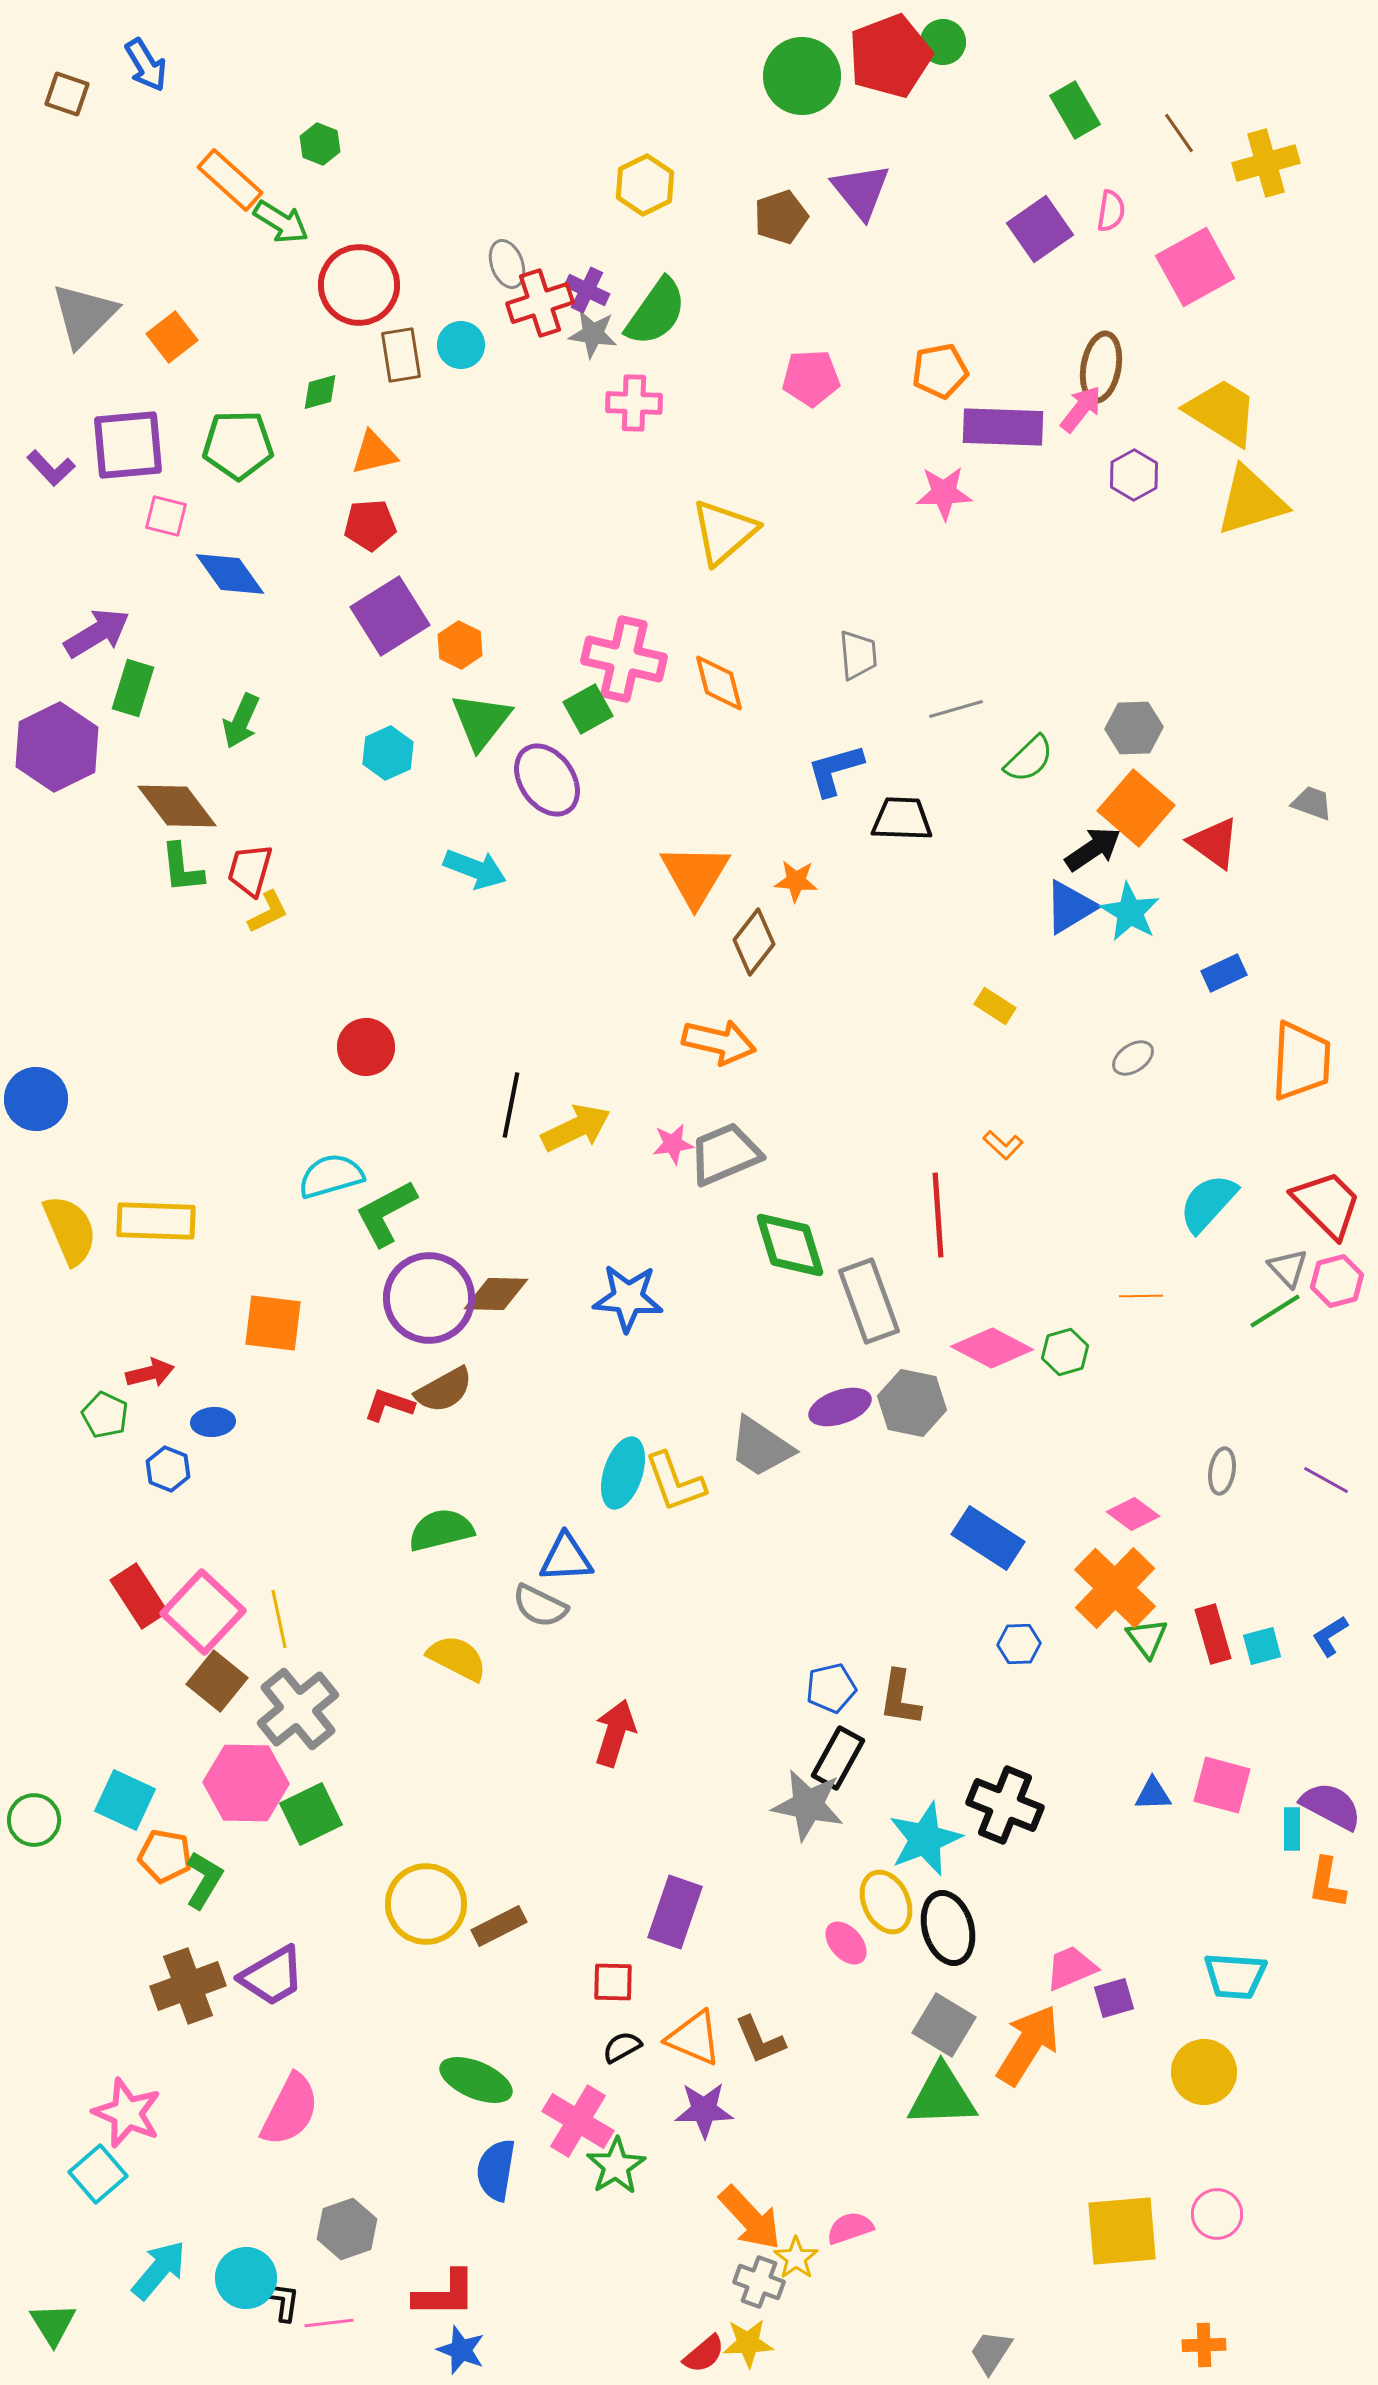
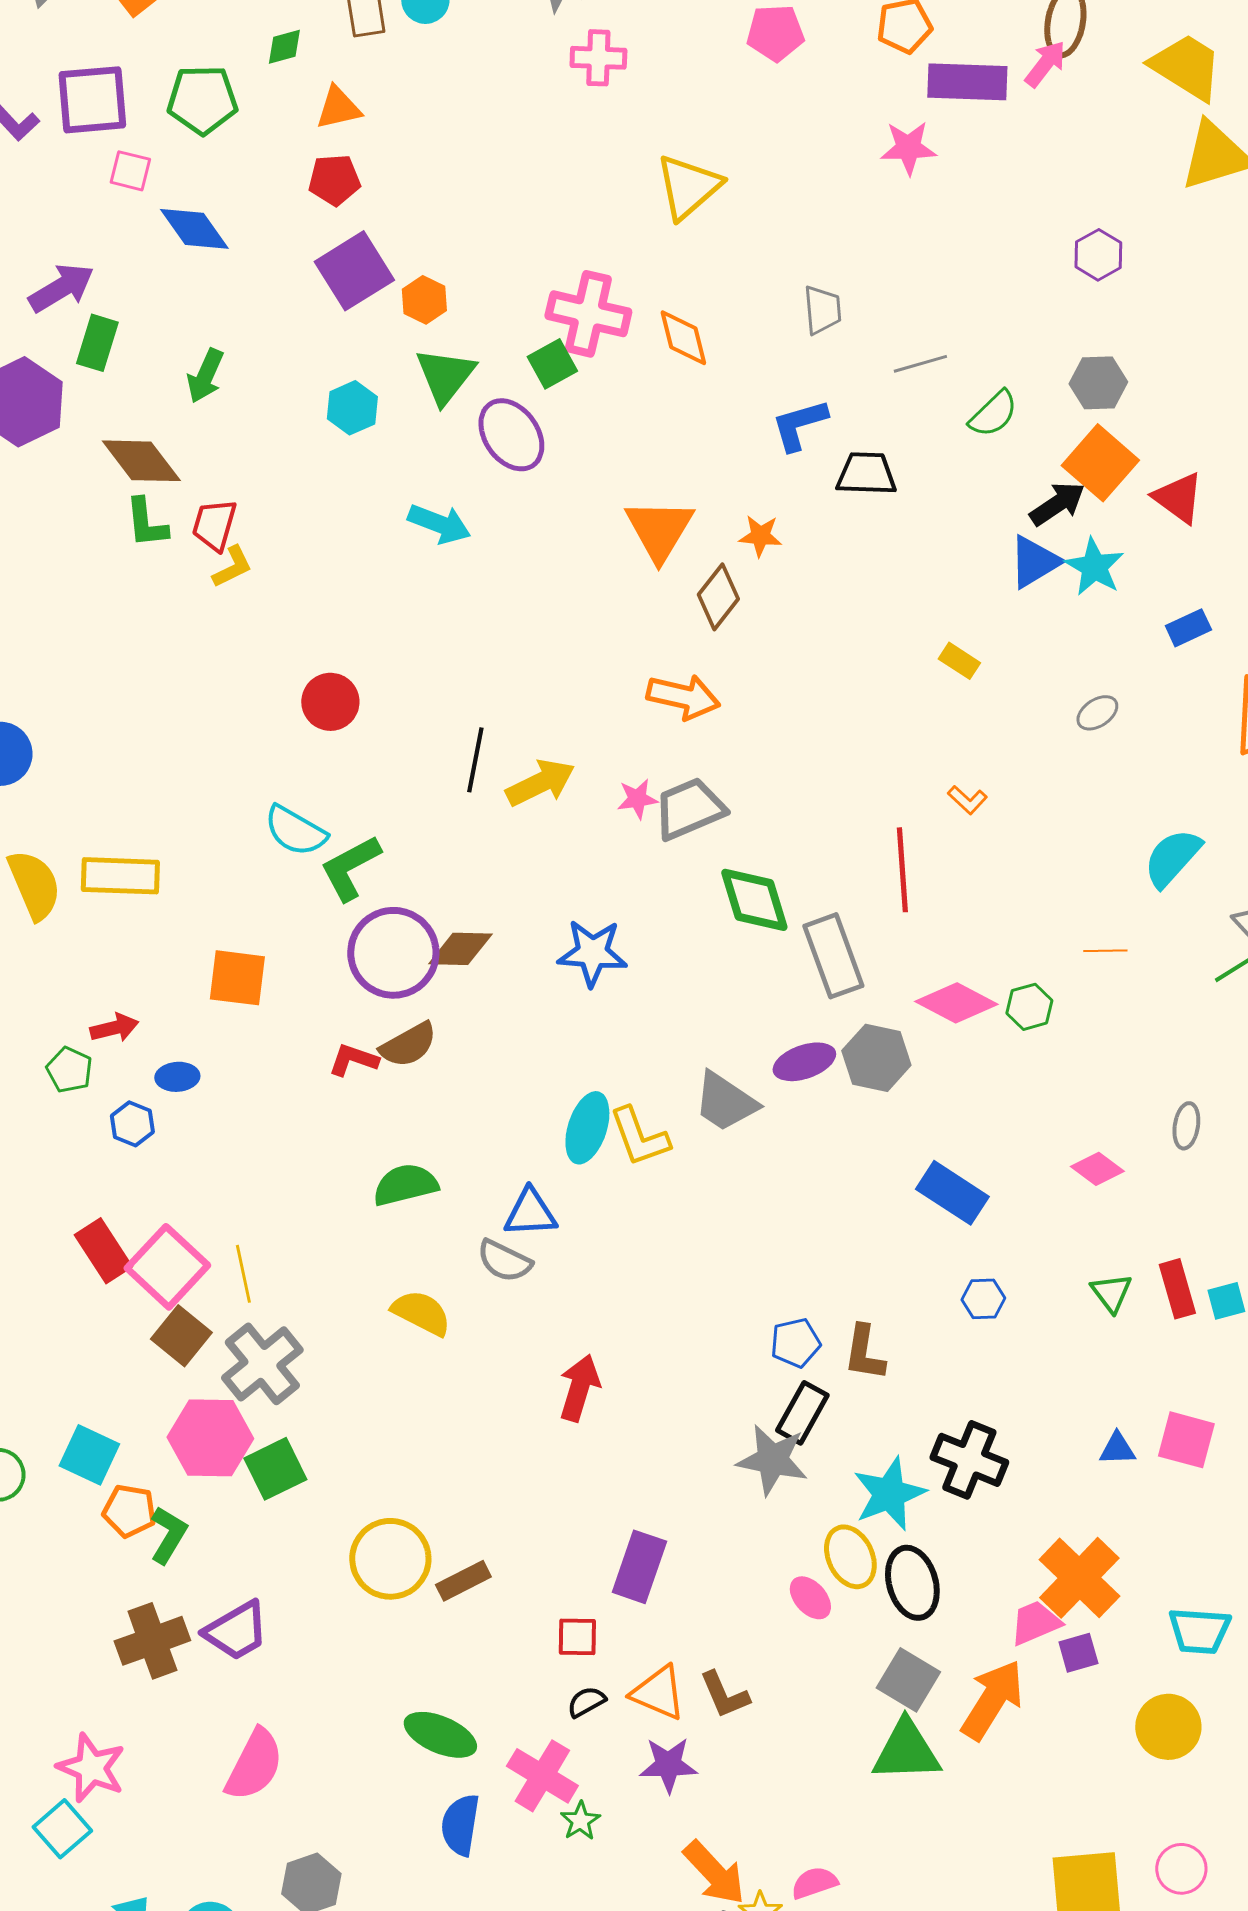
purple hexagon: (1134, 475) -> (1098, 255), moved
cyan semicircle: (331, 1176) -> (295, 831), turned -134
orange cross: (1115, 1588) -> (1079, 1578), moved
green star: (616, 2166) -> (580, 1821), size x0.7

